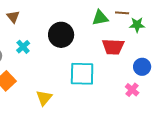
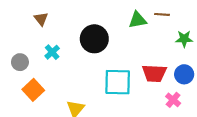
green star: (137, 25) -> (184, 39), moved
red trapezoid: (113, 47) -> (154, 73), moved

